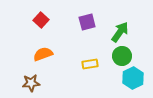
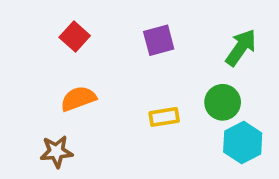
green arrow: (120, 32) -> (241, 47), moved

